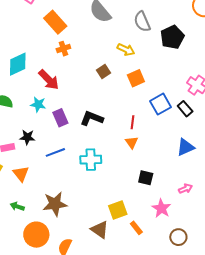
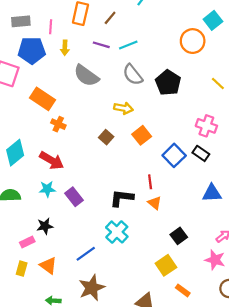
orange cross: (63, 49) -> (58, 124), turned -32
black L-shape: (92, 118) -> (122, 198), moved
blue triangle: (185, 147) -> (212, 193), turned 36
blue line: (55, 152) -> (86, 254), moved
cyan cross: (91, 160) -> (117, 232), turned -30
black square: (146, 178) -> (179, 236), turned -35
pink star: (161, 208) -> (215, 260), moved
yellow square: (118, 210) -> (166, 265), moved

